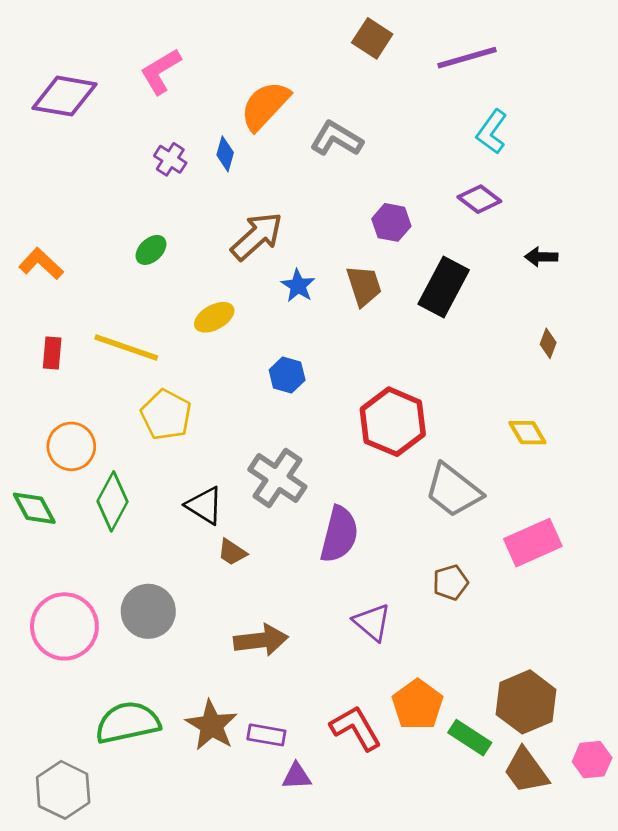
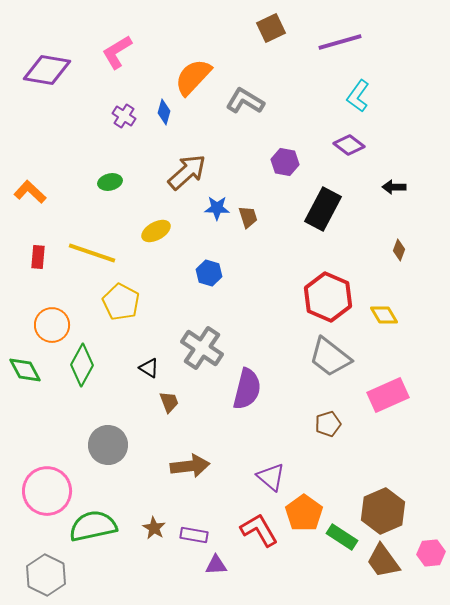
brown square: (372, 38) -> (271, 28), turned 32
green ellipse: (151, 250) -> (110, 182), turned 30
blue star: (298, 286) -> (217, 208), turned -30
brown trapezoid: (364, 286) -> (248, 217), moved, size x0.7
red hexagon: (393, 422) -> (328, 297), moved
black triangle: (205, 505) -> (149, 368), size x0.7
brown trapezoid: (232, 552) -> (169, 402), turned -145
purple triangle: (372, 622) -> (271, 477), moved
pink circle: (64, 626) -> (47, 491), moved
brown star: (211, 725) -> (154, 528), size x0.6

